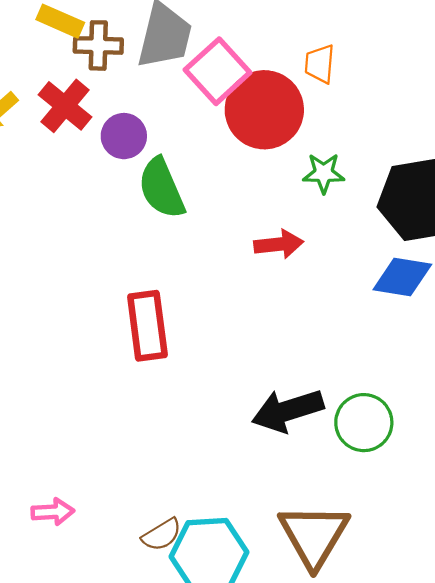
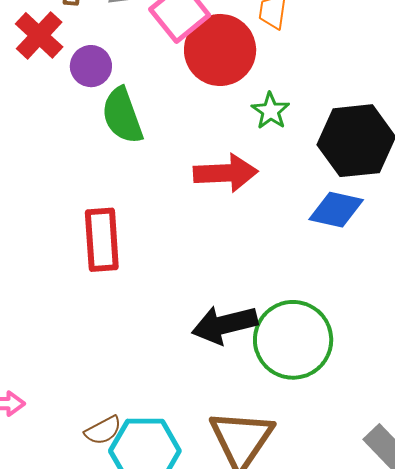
green star: (324, 173) -> (270, 111), turned 30
red arrow: (279, 244) -> (226, 173), size x1.4
green circle: (364, 423) -> (293, 340), size x1.5

